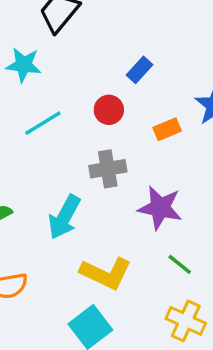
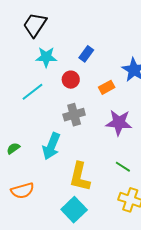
cyan star: (24, 65) -> (46, 57), moved
purple star: (160, 208) -> (119, 123), moved
yellow L-shape: (106, 273) -> (80, 177), turned 84

